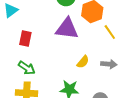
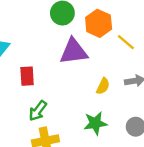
green arrow: (27, 68) -> (38, 111), turned 108

